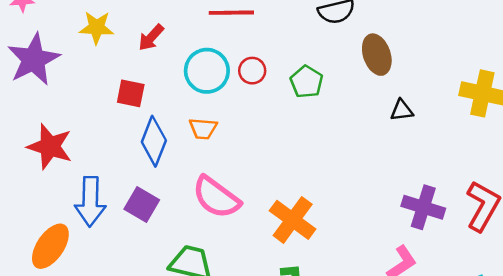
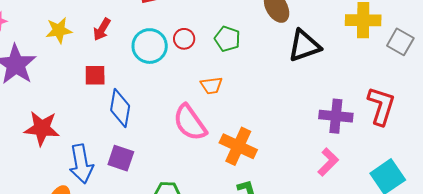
black triangle: (402, 110) -> (304, 46), size x1.8
orange trapezoid: (203, 129) -> (212, 85), moved
pink semicircle: (216, 197) -> (190, 123), moved, turned 30

